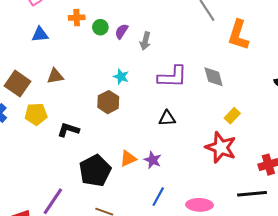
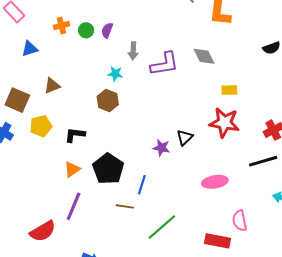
gray arrow: (145, 41) -> (133, 51), moved
yellow rectangle: (232, 116) -> (229, 90), turned 56
black triangle: (167, 118) -> (185, 137), moved, turned -30
orange triangle: (128, 159) -> (72, 169), moved
blue line: (158, 197) -> (142, 185), moved

